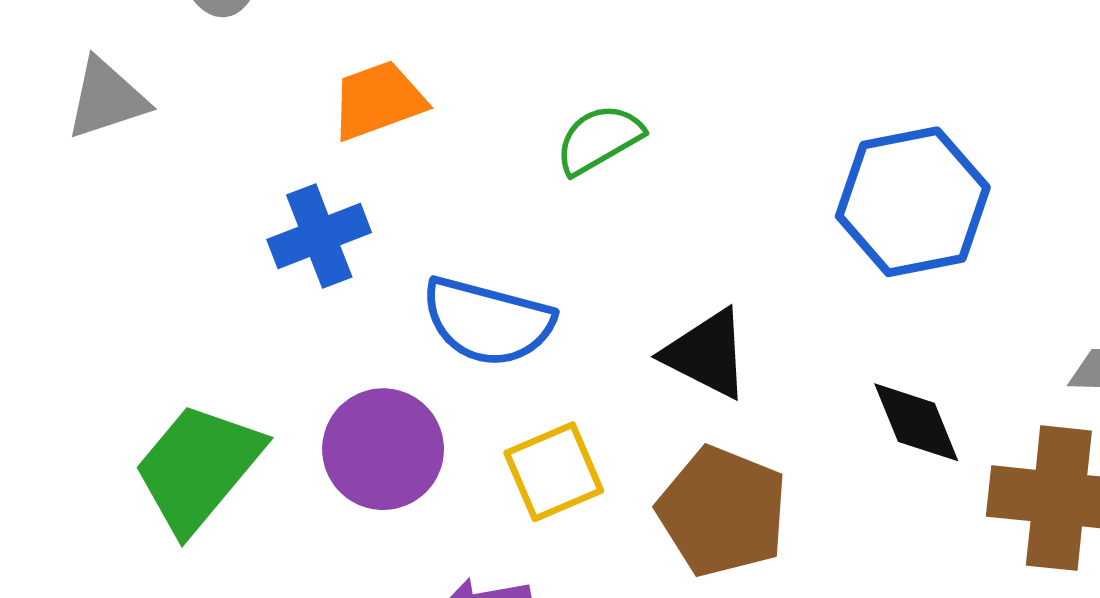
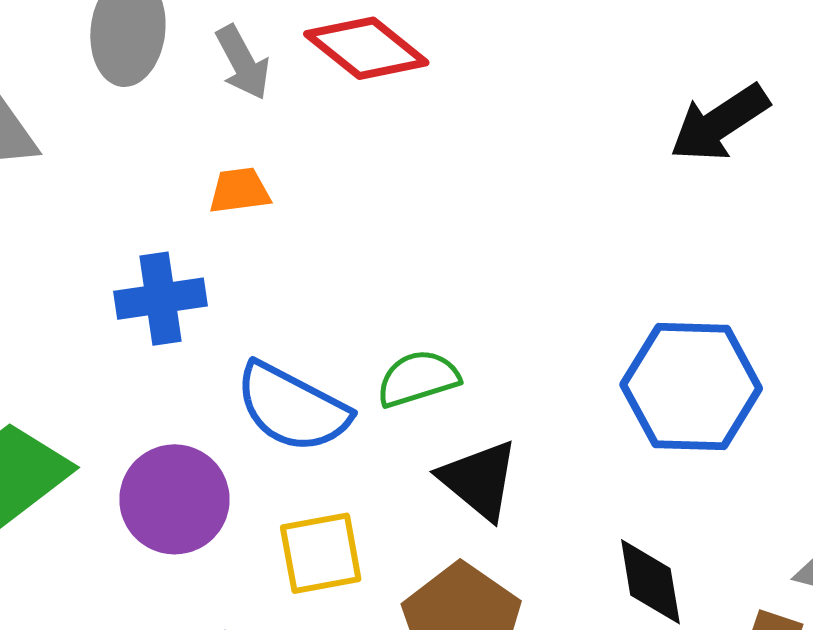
orange trapezoid: (378, 100) -> (239, 191), size x0.7
green semicircle: (599, 139) -> (418, 379), moved

